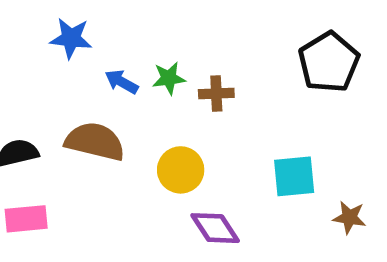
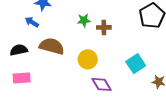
blue arrow: (122, 82) -> (32, 22), moved
cyan square: (294, 176) -> (136, 64), turned -30

